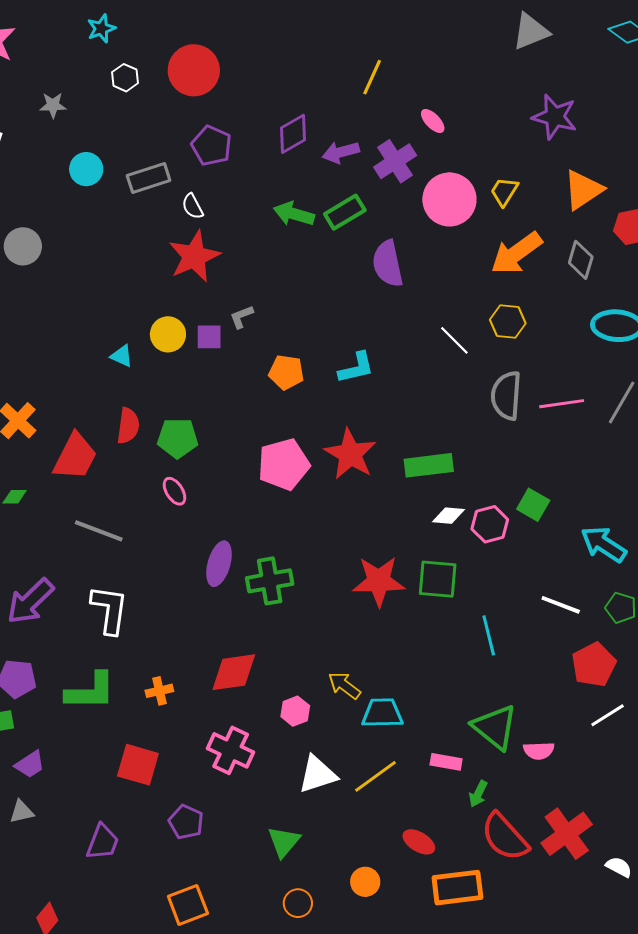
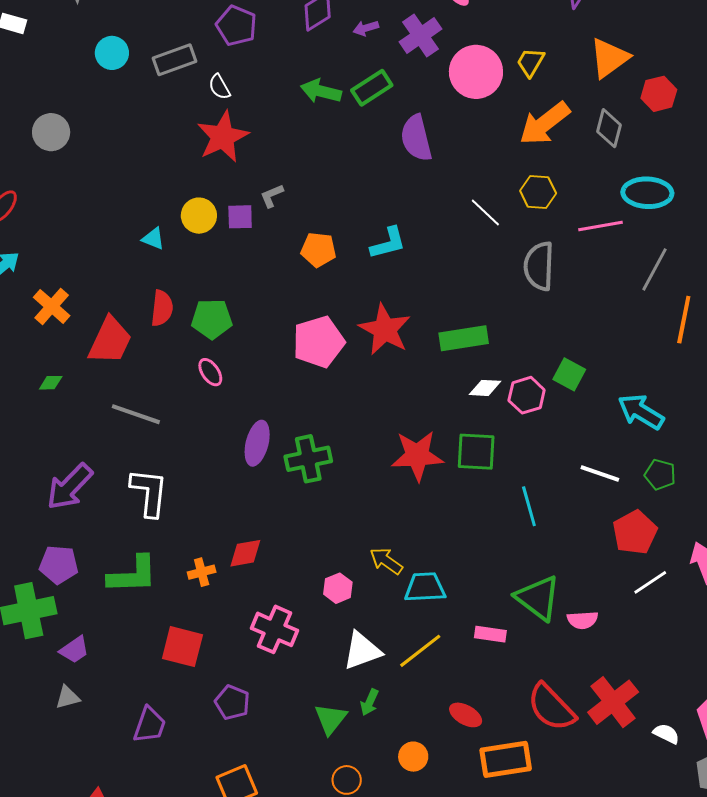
purple arrow: (341, 152) -> (366, 28), size x0.7
pink line: (562, 404) -> (600, 226), moved
red diamond: (234, 672) -> (245, 553), moved, size x0.7
green arrow: (478, 794) -> (370, 702), moved

